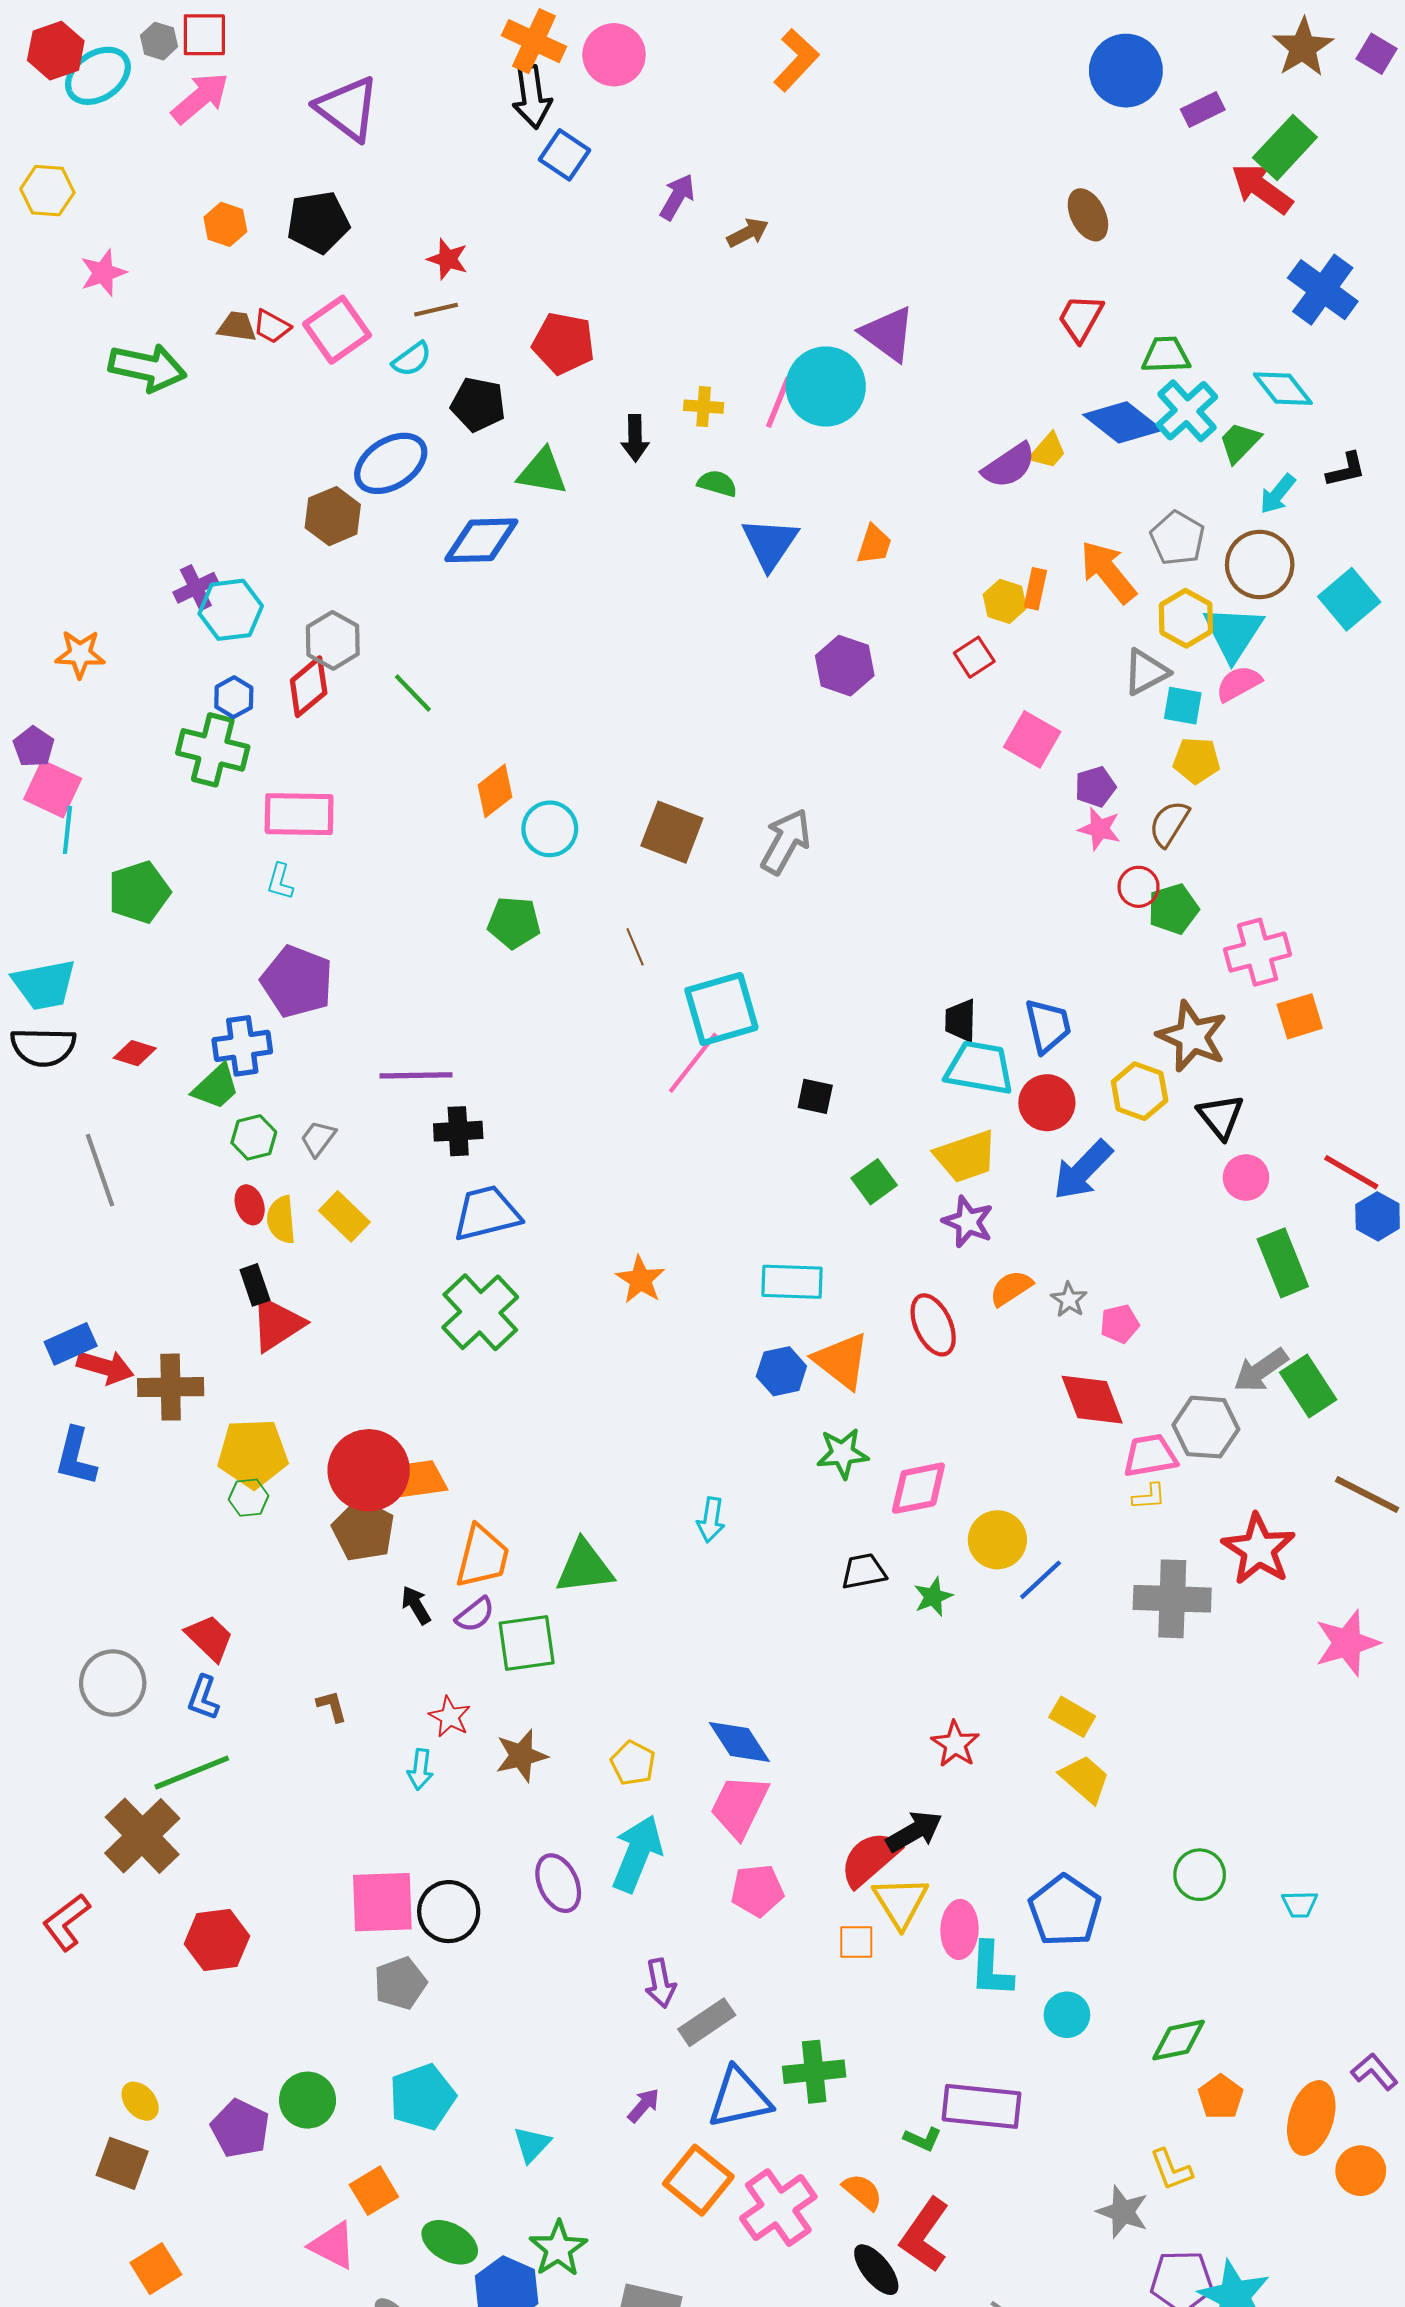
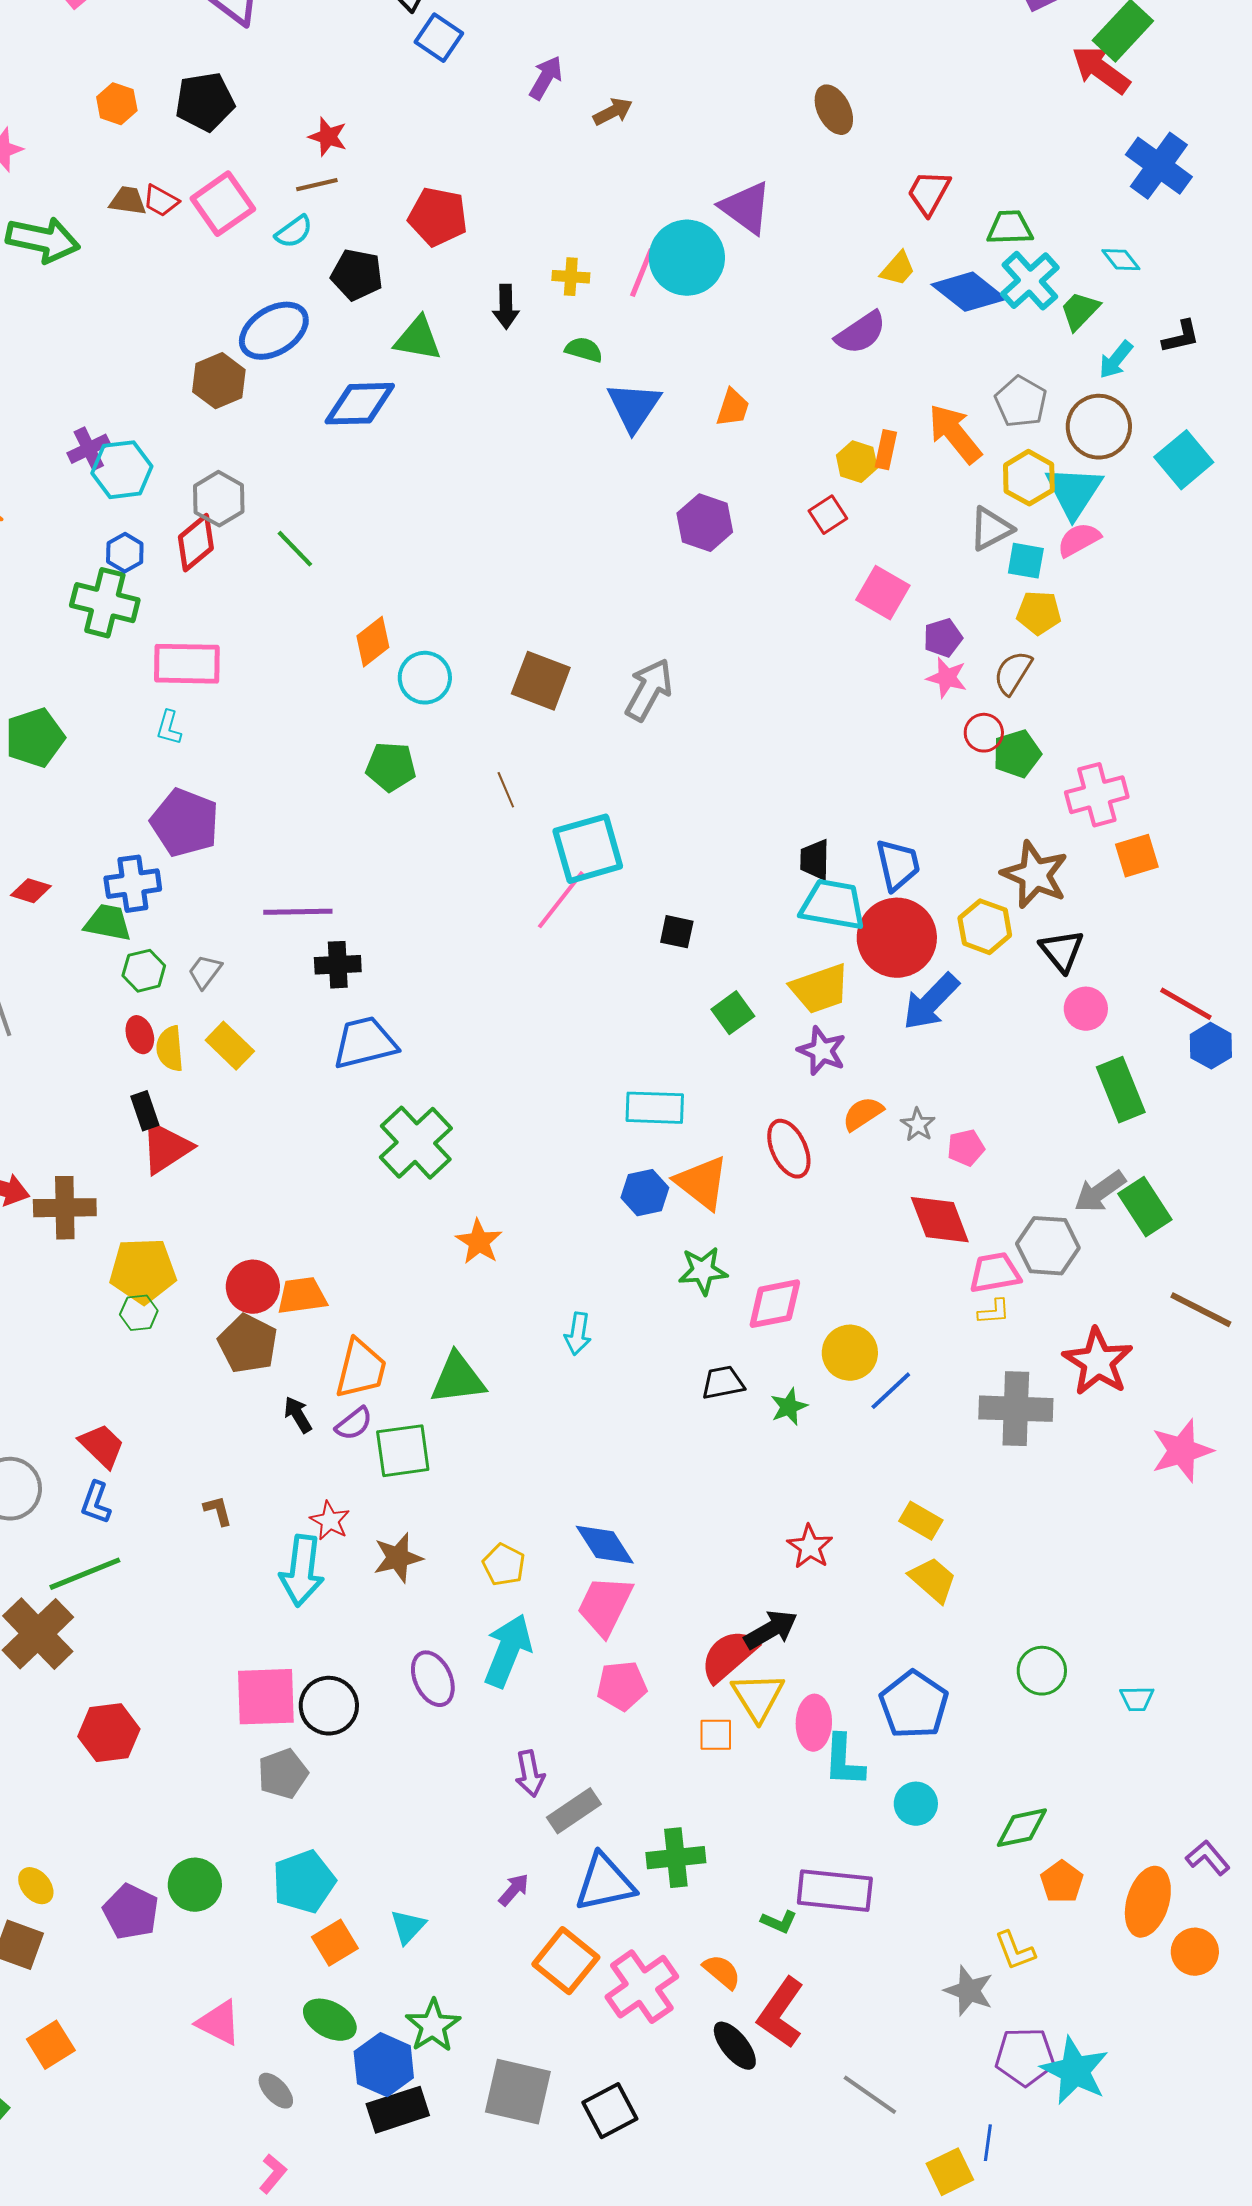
brown ellipse: (1088, 215) -> (834, 110), moved
cyan diamond: (1283, 389) -> (1121, 260), size x0.7
yellow trapezoid: (1048, 451) -> (898, 269), moved
green trapezoid: (216, 1087) -> (108, 923), turned -126
red circle: (1047, 1103) -> (897, 938), size x1.5
orange star: (640, 1280) -> (479, 1242), moved
green cross: (480, 1312) -> (416, 1143), moved
red circle: (369, 1470) -> (253, 1287), size x0.7
cyan arrow: (420, 1769) -> (302, 1571), size x1.8
orange square: (374, 2191) -> (335, 1943), moved

